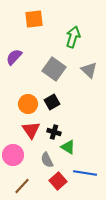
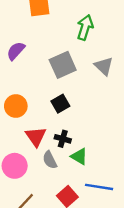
gray square: (54, 69) -> (63, 65), turned 30
orange circle: (28, 104) -> (16, 106), moved
gray semicircle: (47, 160) -> (50, 160), moved

